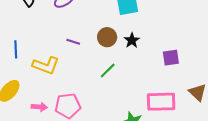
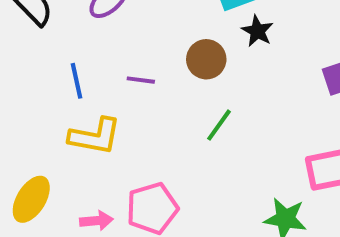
black star: (132, 40) -> (257, 31), moved
blue line: (16, 49) -> (77, 81), moved

